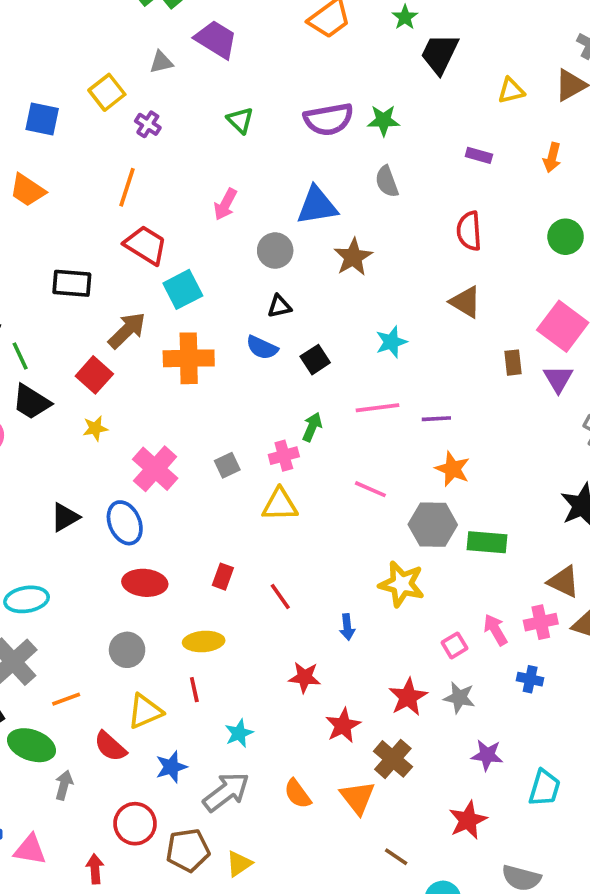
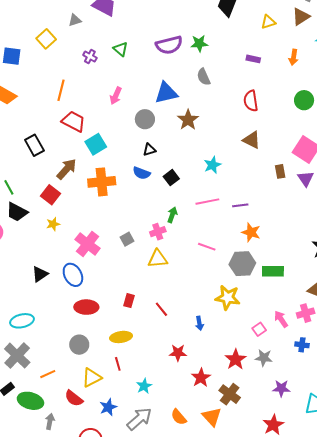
purple cross: (148, 124) -> (90, 57), moved
black rectangle: (72, 283) -> (34, 145), turned 60

